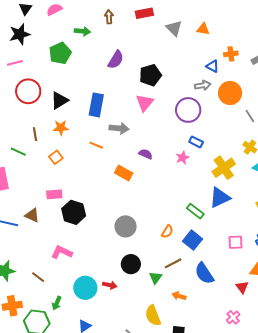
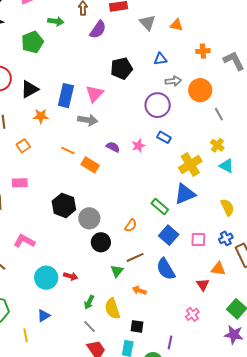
purple semicircle: (116, 60) -> (98, 30), moved
blue triangle: (213, 66) -> (160, 59), moved, turned -40
pink triangle: (145, 103) -> (95, 94), moved
orange star: (61, 128) -> (41, 116), moved
orange line: (96, 145) -> (68, 150), moved
pink star: (182, 158) -> (138, 146), moved
black hexagon: (74, 212) -> (64, 205), moved
blue square: (192, 240) -> (169, 235), moved
black circle: (131, 264) -> (101, 242), moved
green arrow: (57, 303) -> (89, 302), moved

